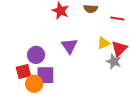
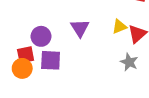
gray star: (114, 61) -> (129, 62), moved
orange circle: (34, 84) -> (22, 68), moved

